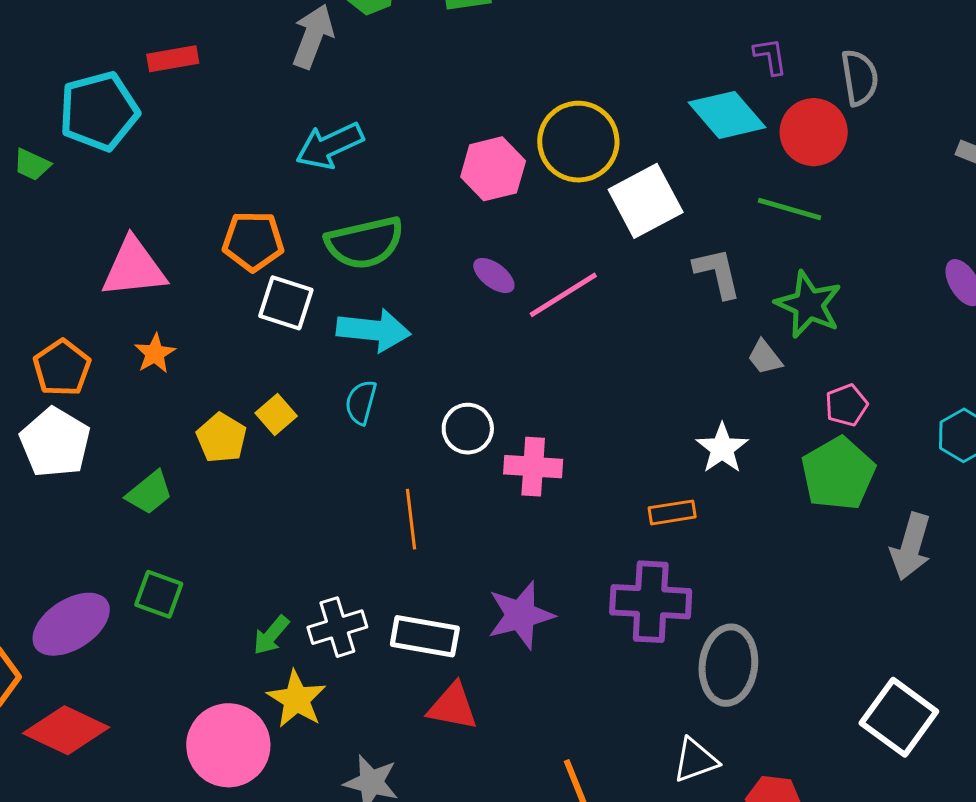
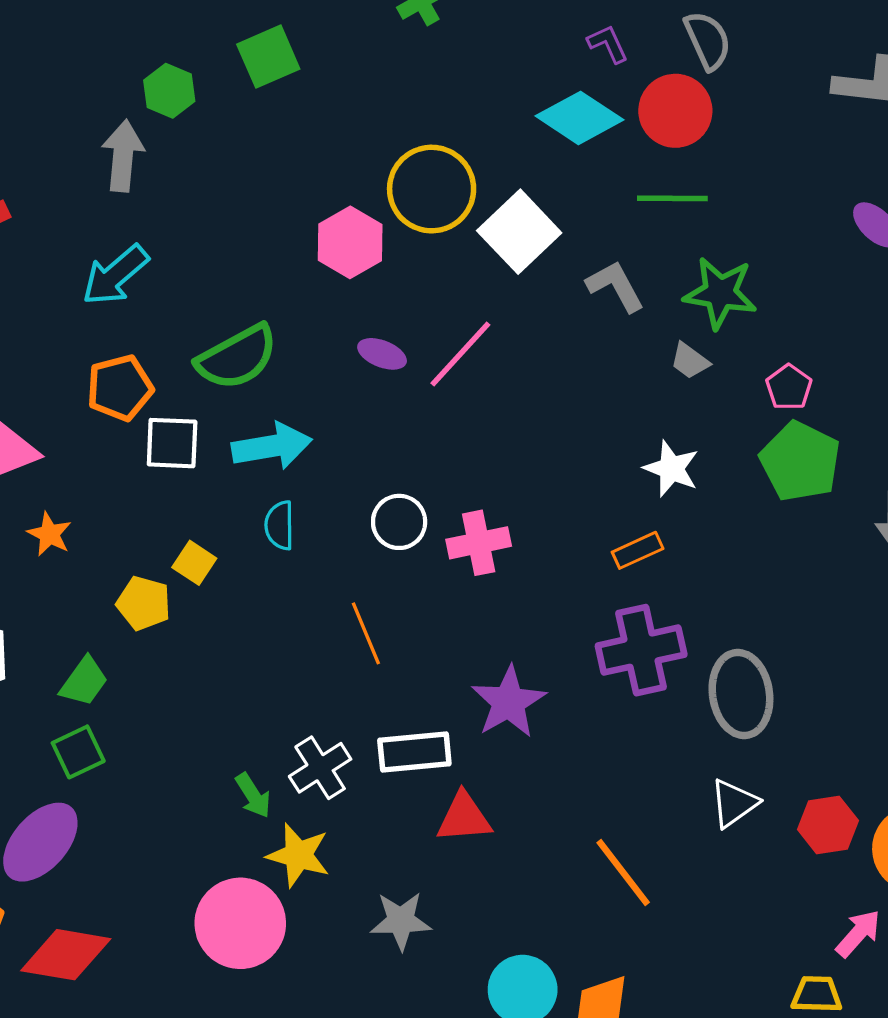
cyan arrow: (330, 146) -> (115, 275), moved
green square: (159, 594) -> (78, 752), moved, turned -30
green arrow: (271, 635) -> (253, 795), turned -57

